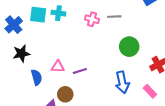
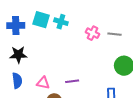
blue cross: (14, 25) -> (16, 26), turned 30
pink triangle: (58, 67) -> (43, 83), moved
blue semicircle: (37, 77) -> (17, 81), moved

